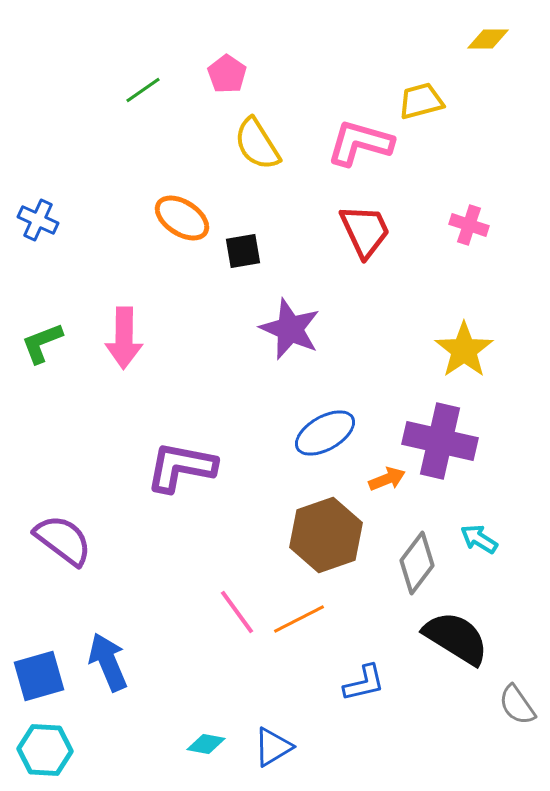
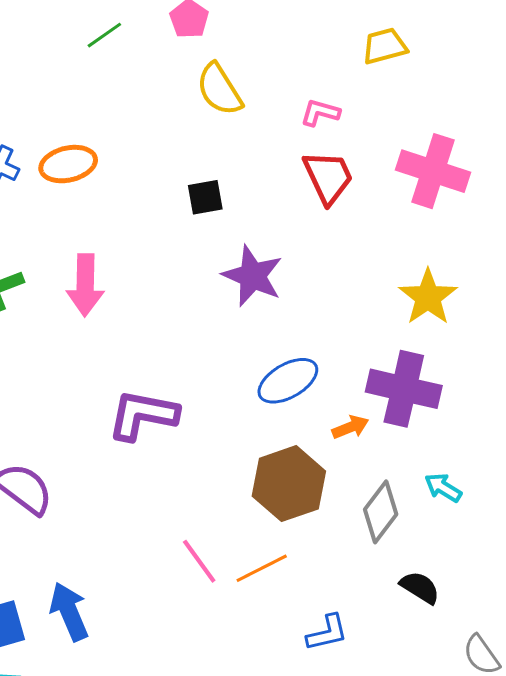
pink L-shape: (360, 143) -> (320, 113), moved, size x0.6
orange ellipse: (182, 218) -> (68, 164), moved, turned -46
pink cross: (469, 225) -> (433, 171), size x1.8
black semicircle: (456, 638) -> (420, 587), size x0.6

